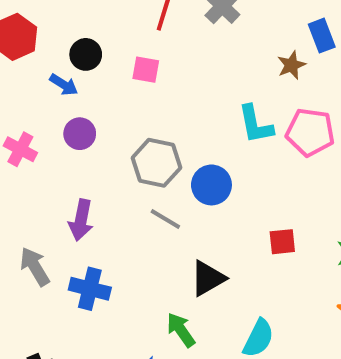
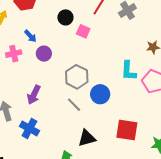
black circle: (86, 54) -> (65, 17), moved
blue arrow: (64, 85) -> (31, 36), moved
pink cross: (20, 149) -> (14, 54), turned 35
red square: (282, 242) -> (127, 130), size x1.6

